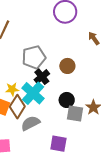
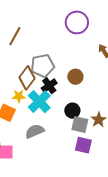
brown diamond: (17, 107) -> (27, 78), moved
purple square: (58, 144) -> (83, 145), moved

